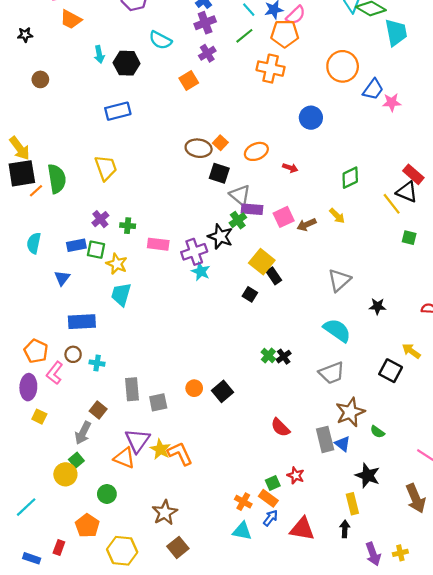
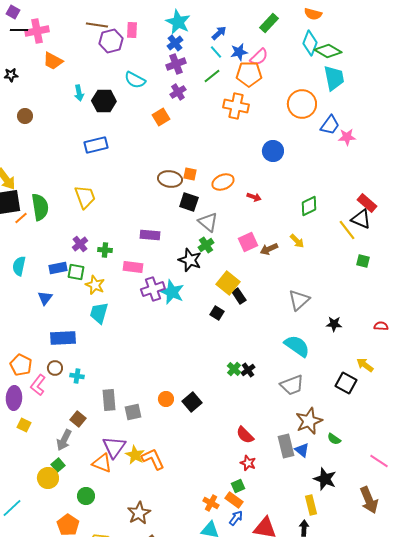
cyan trapezoid: (396, 33) -> (334, 78), moved
orange square: (220, 143) -> (190, 174), turned -32
purple rectangle: (252, 209) -> (150, 235), moved
purple cross: (194, 252) -> (153, 289), moved
cyan star: (201, 271) -> (172, 292), size x1.4
red star: (296, 475) -> (248, 463), moved

